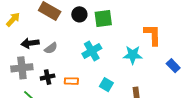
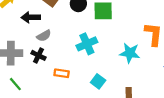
black arrow: (30, 43) -> (31, 17), moved
black cross: (48, 77) -> (39, 55), moved, turned 32

